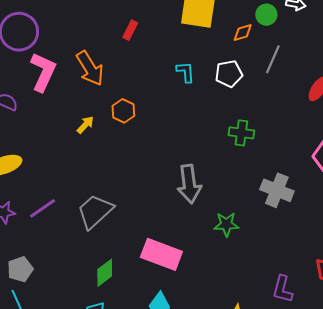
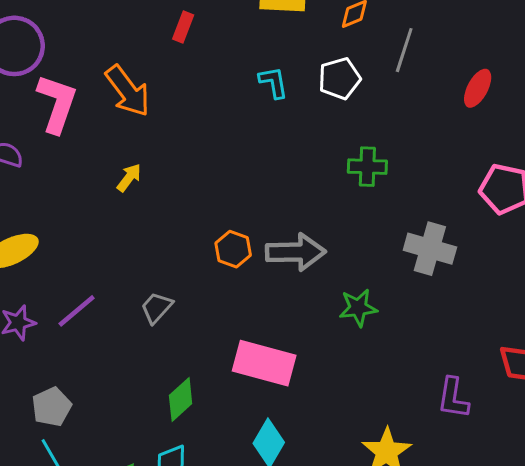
orange hexagon: (123, 111) -> (233, 249), moved
gray arrow: (189, 184) -> (296, 252), turned -78
gray trapezoid: (95, 211) -> (157, 308), size x0.6

